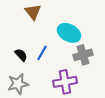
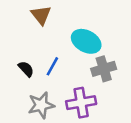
gray star: (18, 84) -> (41, 105), moved

